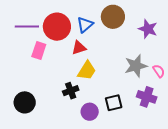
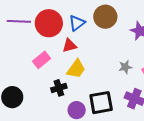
pink rectangle: (39, 51) -> (42, 60), moved, turned 30
gray star: (136, 66) -> (125, 67), size x0.6
black square: (114, 103) -> (101, 103), size x1.4

